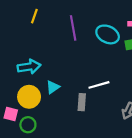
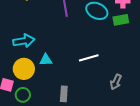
cyan triangle: (53, 87) -> (46, 60), turned 32
gray rectangle: (82, 102) -> (64, 94), moved

